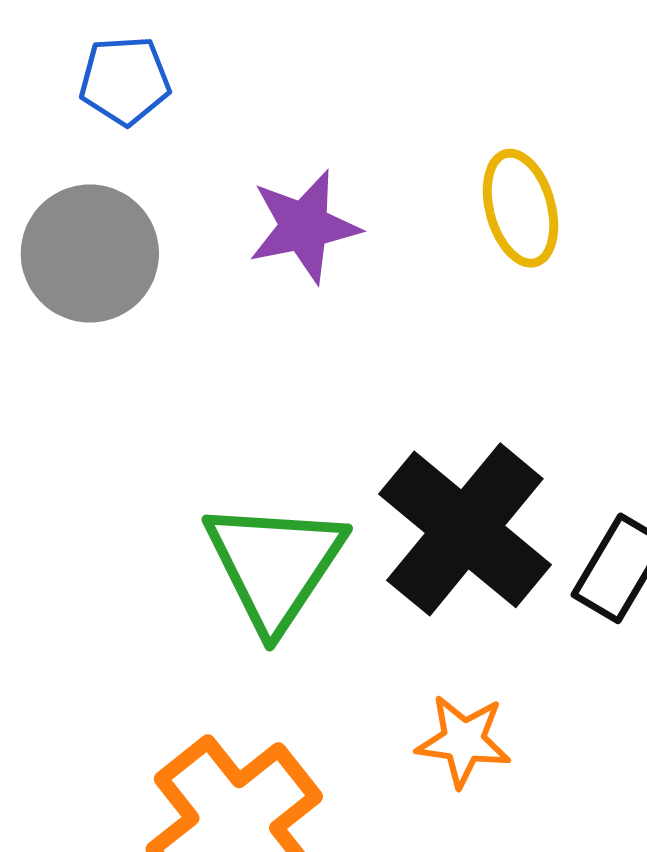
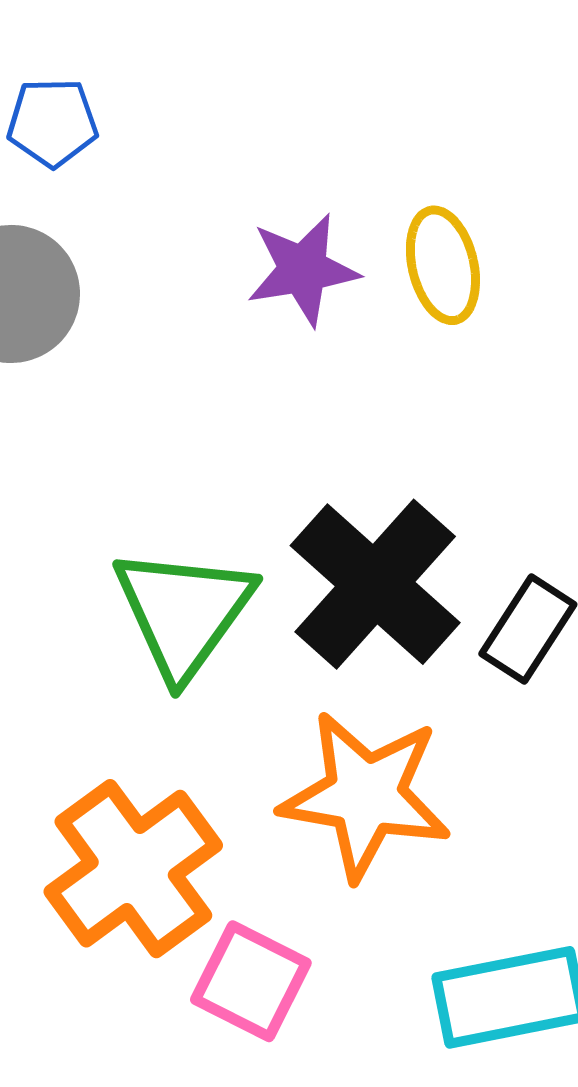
purple star: (304, 226) -> (303, 270), moved
orange star: (464, 741) -> (366, 795), size x1.8

